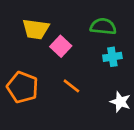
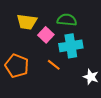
green semicircle: (103, 26) -> (67, 20), moved
cyan cross: (112, 57) -> (71, 46), moved, size x1.6

